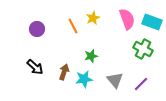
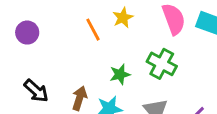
purple circle: (37, 29) -> (27, 33), moved
green cross: (143, 49) -> (162, 64), moved

